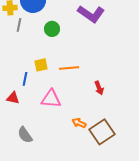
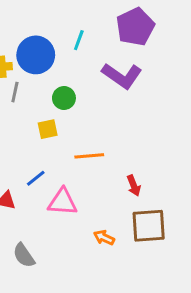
yellow square: (41, 65) -> (48, 129), moved
blue line: (25, 79) -> (36, 178), moved, turned 40
brown square: (102, 132) -> (149, 226), moved, turned 30

